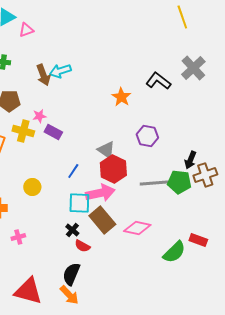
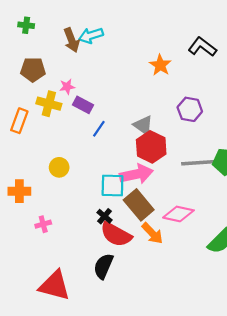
blue line: (73, 171) -> (99, 129), moved
red semicircle: (82, 246) -> (116, 234), size x1.8
orange arrow: (69, 295) -> (152, 233), moved

